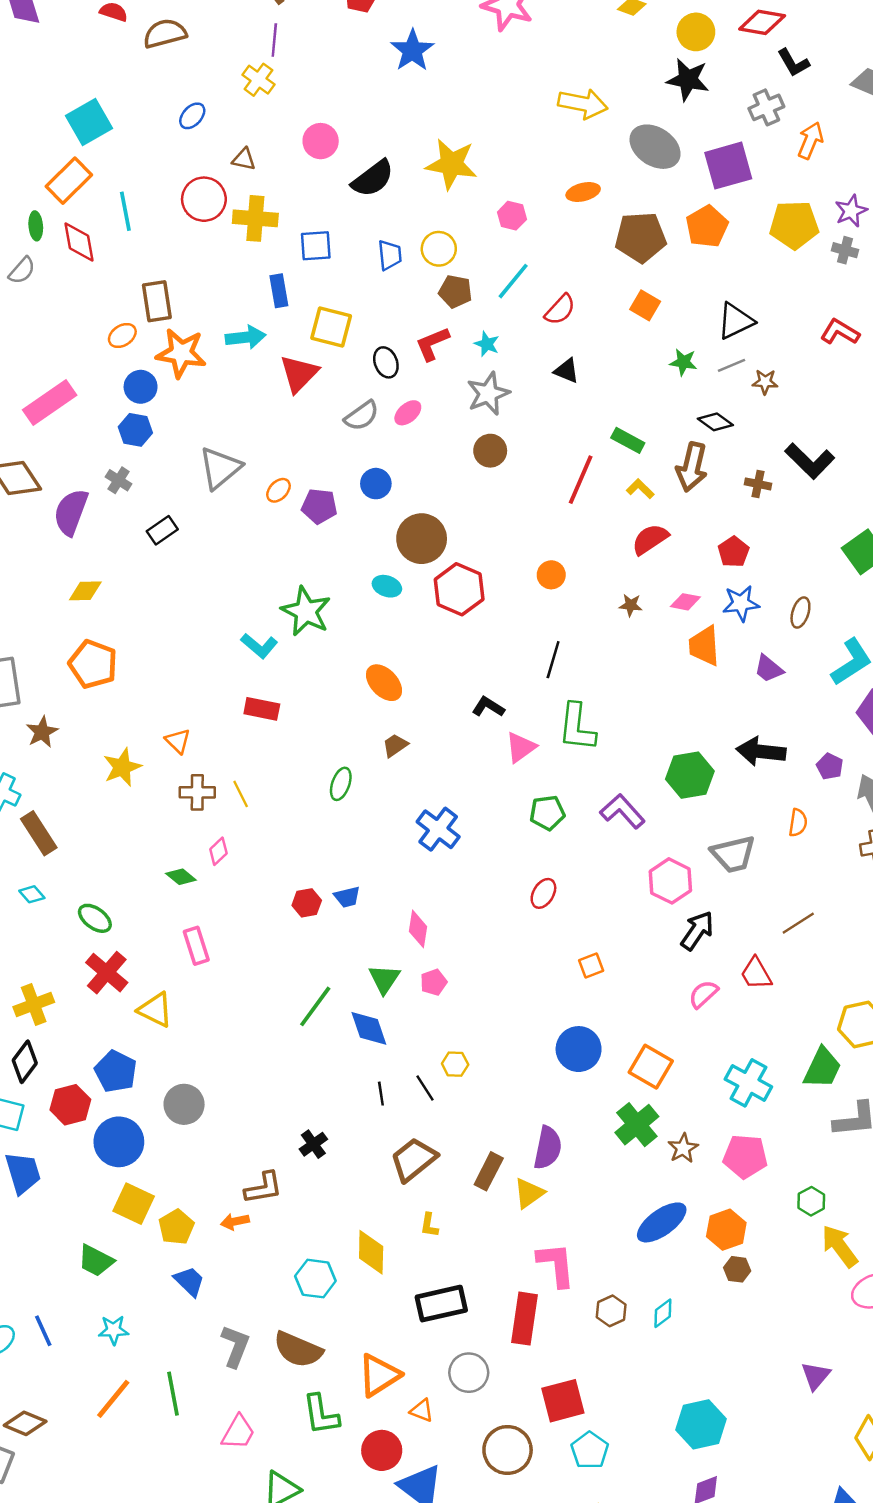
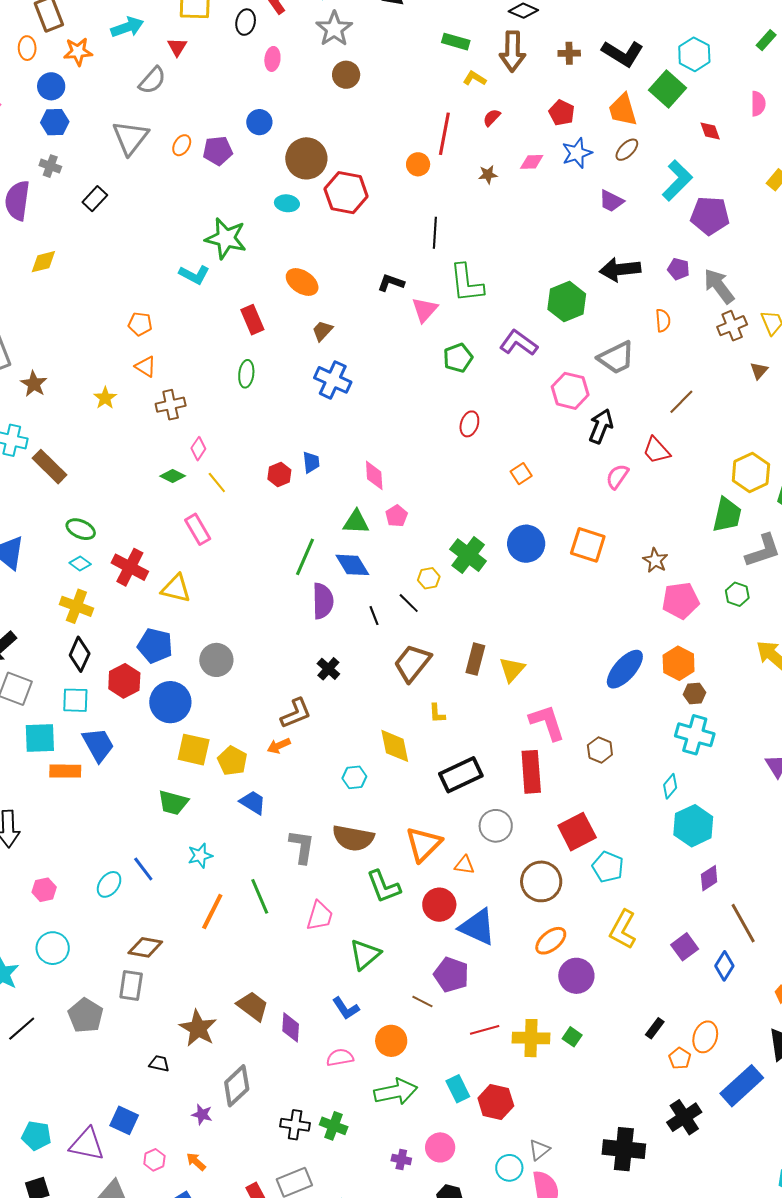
orange ellipse: (122, 336) -> (27, 48), turned -45
orange star: (181, 353) -> (78, 52), size x0.7
black ellipse: (386, 362) -> (246, 22), turned 45
red triangle: (299, 374) -> (177, 47), size x0.6
pink ellipse: (408, 413) -> (272, 59), turned -30
gray semicircle: (362, 416) -> (152, 80), moved
black L-shape: (810, 461) -> (623, 53), moved
red line: (581, 480) -> (444, 134), moved
red semicircle: (650, 539) -> (492, 118), size x0.6
brown ellipse: (800, 612) -> (627, 150), turned 40
orange trapezoid: (704, 646) -> (623, 110), moved
orange pentagon: (93, 664) -> (140, 324), moved, size x0.6
red rectangle: (262, 709) -> (252, 320), moved, turned 68
yellow star: (122, 767) -> (105, 398), size x0.7
green ellipse: (341, 784) -> (246, 374), moved
yellow line: (241, 794) -> (217, 482), moved
blue cross: (438, 829) -> (333, 380), moved
cyan diamond: (32, 894) -> (80, 563), moved
blue trapezoid: (347, 897) -> (311, 462), turned -70
green ellipse: (95, 918) -> (81, 529), moved
green triangle: (384, 979) -> (356, 522), turned -48
yellow cross: (34, 1005) -> (76, 606), turned -36
cyan cross: (748, 1083) -> (695, 735), moved
green cross: (637, 1125) -> (468, 555), moved
purple semicircle: (548, 1148) -> (323, 601), moved
brown star: (683, 1148) -> (655, 560), moved
green hexagon: (811, 1201) -> (737, 594), moved
cyan hexagon: (315, 1279) -> (354, 777), size x0.7
cyan diamond: (663, 1313) -> (670, 786), moved

